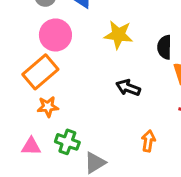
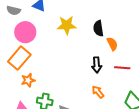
black arrow: (128, 88) -> (97, 65), moved, turned -105
orange arrow: (148, 141) -> (98, 92), turned -40

